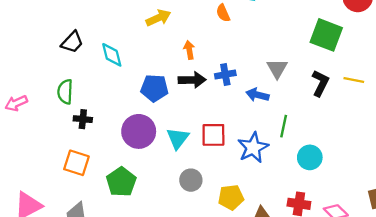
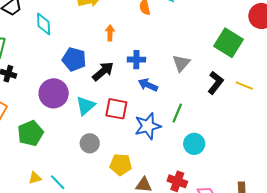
black arrow: (192, 80) -> (103, 71), moved, turned -50
blue arrow: (257, 95) -> (148, 85), moved

